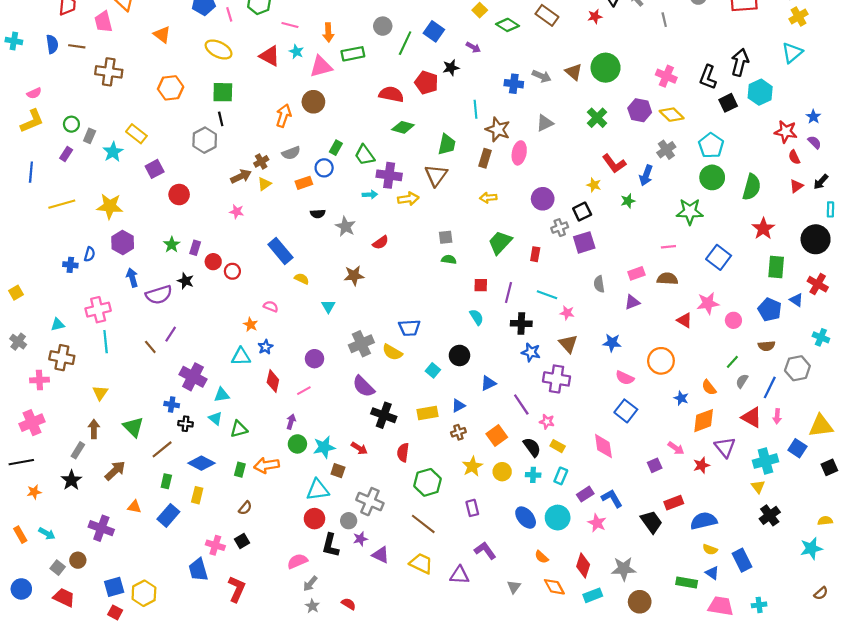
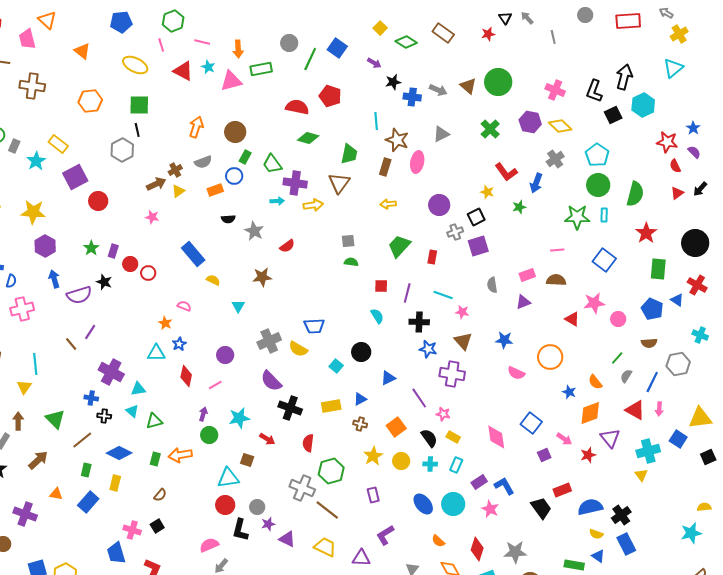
pink line: (229, 14) -> (161, 45), moved
black star: (451, 68) -> (393, 82), moved
brown circle: (313, 102) -> (235, 132), moved
purple square: (155, 169) -> (75, 177), size x1.4
cyan rectangle: (830, 209) -> (604, 215), moved
blue semicircle: (90, 254) -> (11, 281), moved
cyan line: (106, 342) -> (35, 364), moved
blue square: (626, 411) -> (531, 423), moved
brown cross: (458, 432) -> (360, 424), turned 32
cyan star: (324, 447) -> (239, 418), moved
gray cross: (370, 502) -> (302, 488), moved
black cross: (770, 515) -> (621, 515), moved
purple L-shape: (485, 551) -> (385, 535), turned -85

